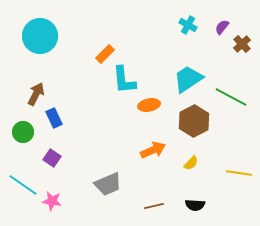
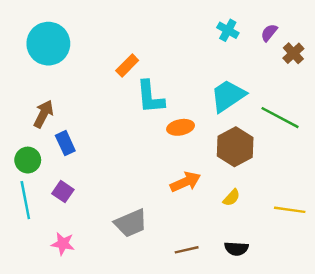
cyan line: (23, 185) -> (25, 200), moved, turned 44

